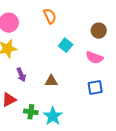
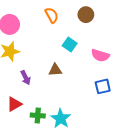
brown circle: (99, 31) -> (86, 15), moved
brown triangle: (51, 81) -> (55, 70), moved

